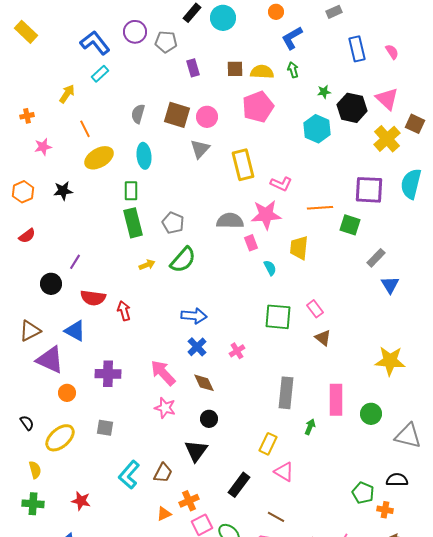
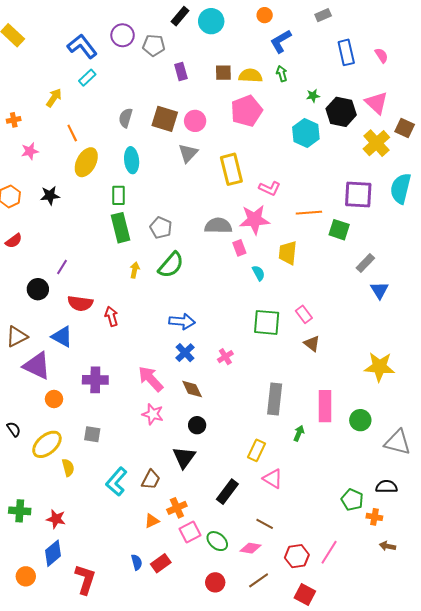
yellow ellipse: (99, 158) -> (86, 162), turned -32
yellow arrow: (147, 265) -> (135, 270), turned -56
yellow semicircle: (35, 470) -> (68, 468), moved
red star: (81, 501) -> (56, 519), moved

